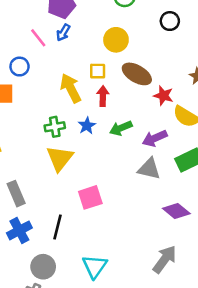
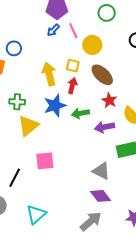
pink line: (38, 38) -> (73, 31), moved
red star: (163, 96) -> (109, 100), moved
blue star: (87, 126) -> (55, 105), size x1.6
green cross: (55, 127) -> (17, 102), moved
gray triangle: (149, 169) -> (101, 171), moved
purple diamond: (176, 211) -> (101, 196), moved

